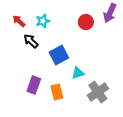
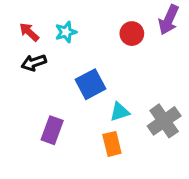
black arrow: (31, 41) -> (34, 63), moved, turned -63
orange rectangle: (57, 92) -> (112, 144), moved
gray cross: (98, 92) -> (164, 121), moved

